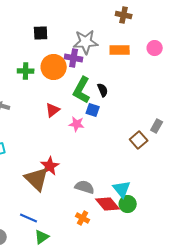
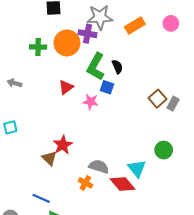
orange rectangle: (120, 50) -> (135, 25), turned -30
brown square: (139, 140) -> (157, 99), moved
brown triangle: (37, 179) -> (49, 158), size x0.6
green circle: (128, 204) -> (164, 150), moved
orange cross: (83, 218) -> (85, 183), moved

